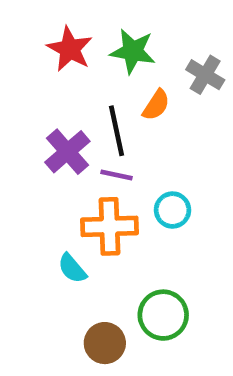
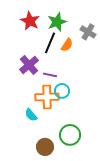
green star: (133, 51) -> (57, 22), turned -30
black line: (116, 131) -> (50, 43), moved, turned 35
cyan circle: (173, 210) -> (62, 91), moved

